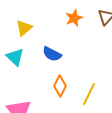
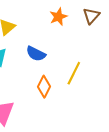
yellow line: (89, 94) -> (74, 73), moved

